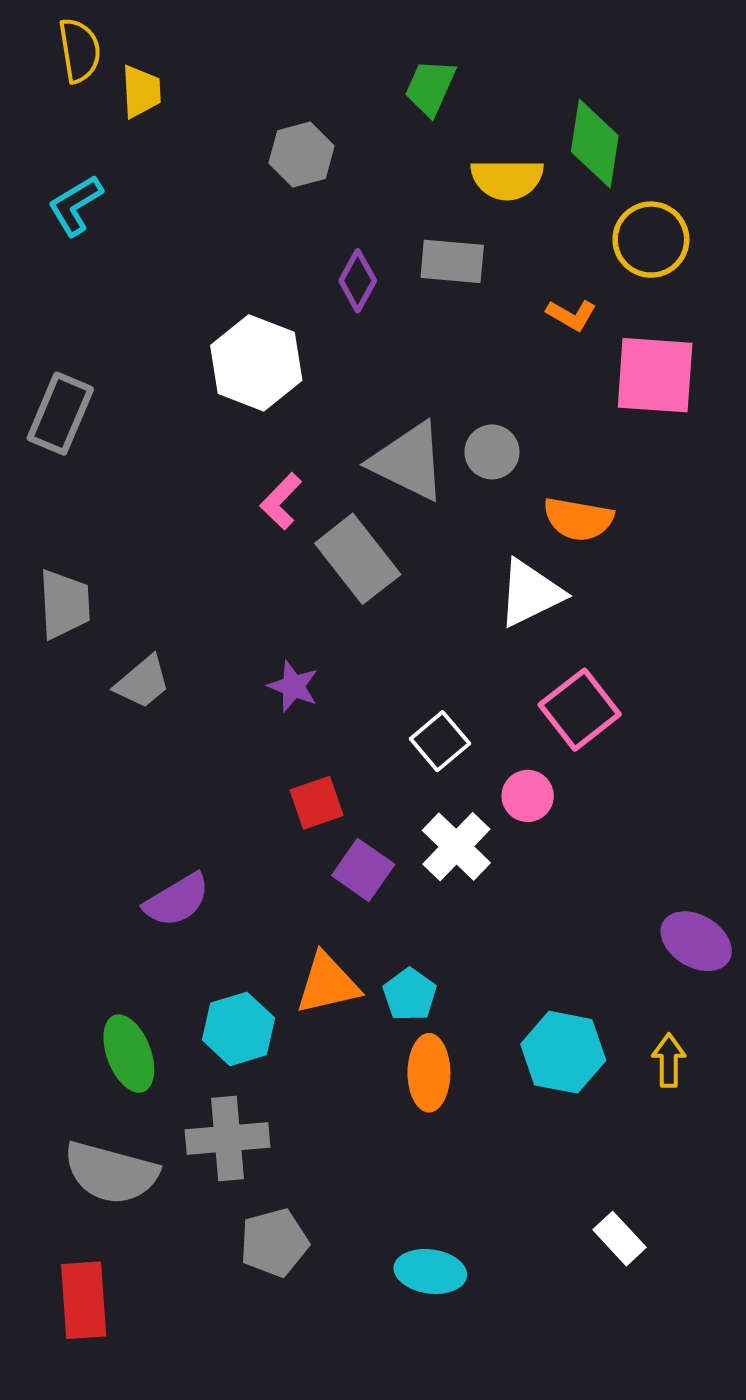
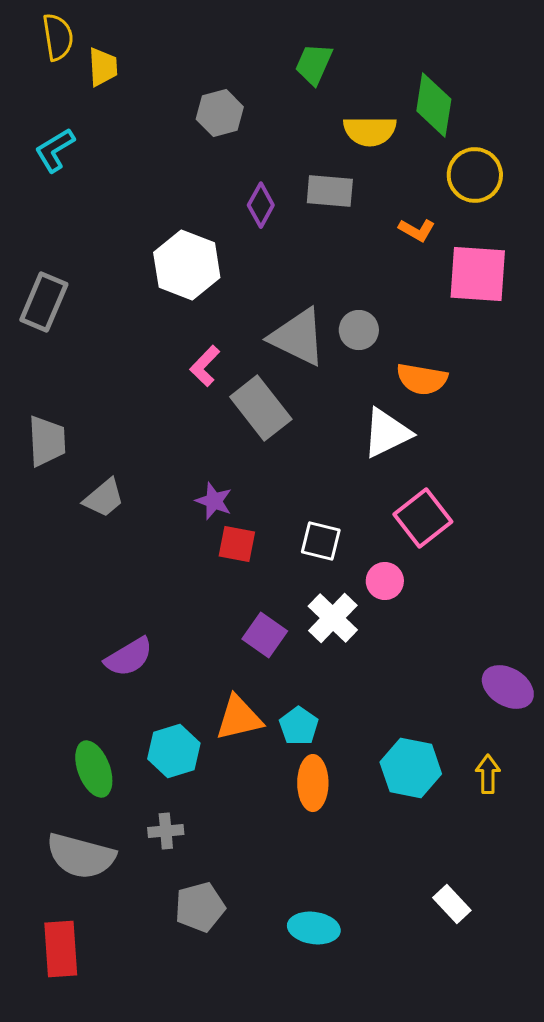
white square: (440, 741) -> (321, 541), turned -36
red square: (317, 803) -> (237, 544), moved, turned 30
gray cross: (227, 1139) -> (166, 831), size x0.6

